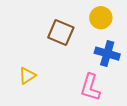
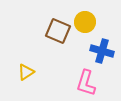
yellow circle: (101, 18) -> (85, 22), moved

